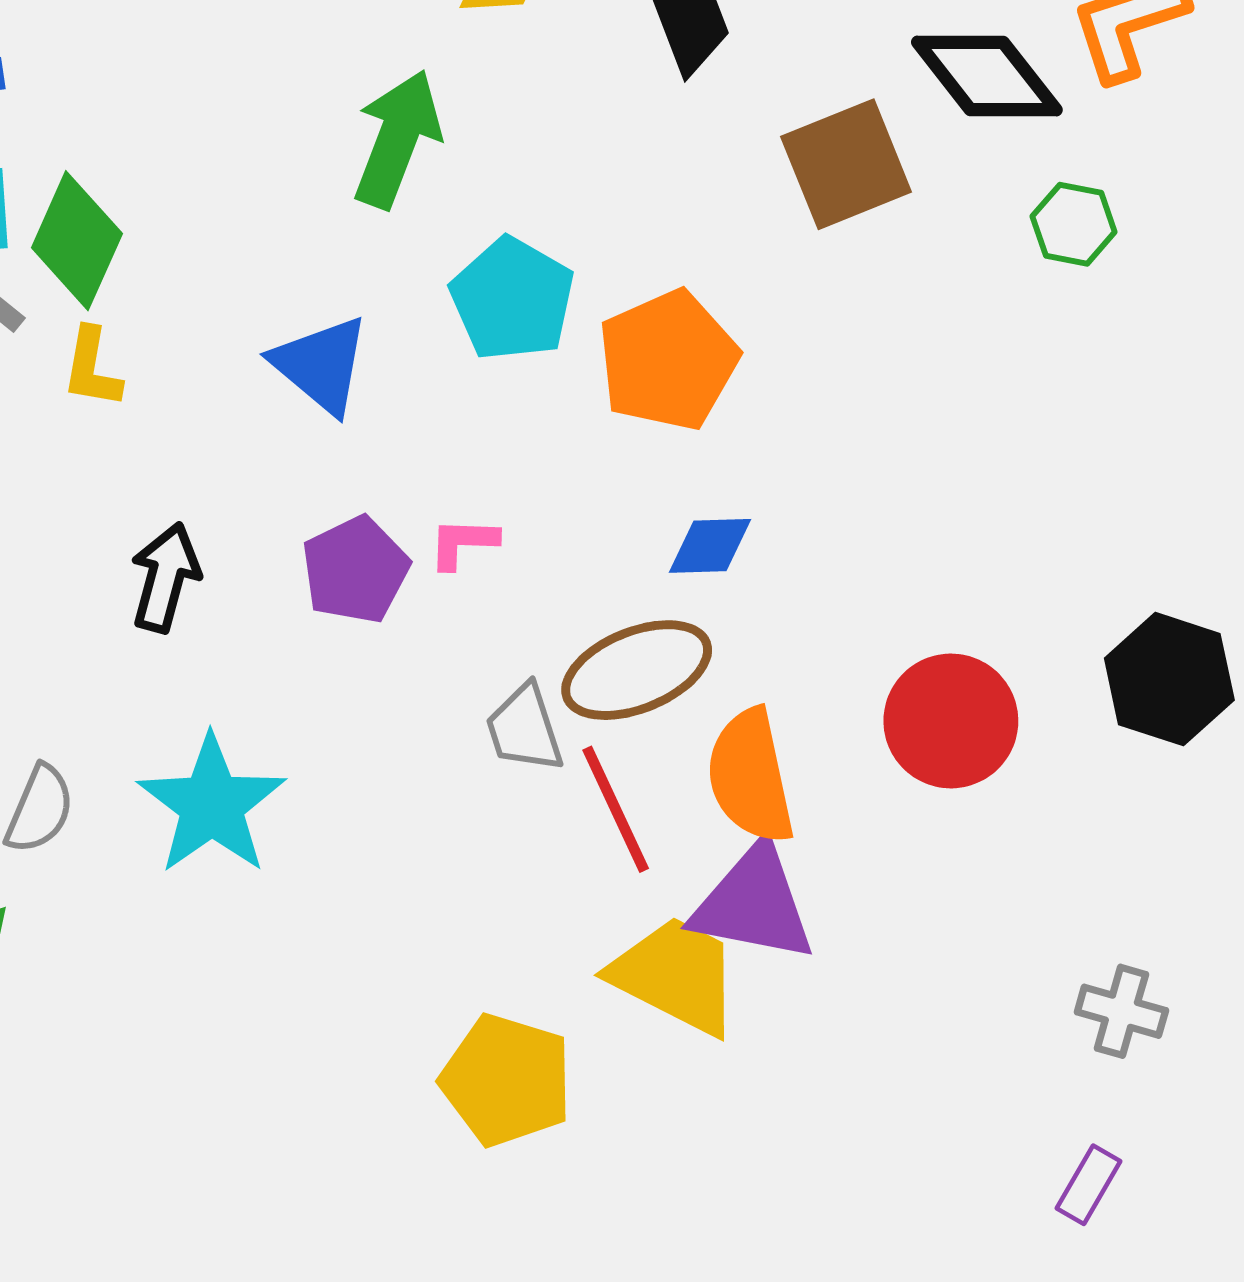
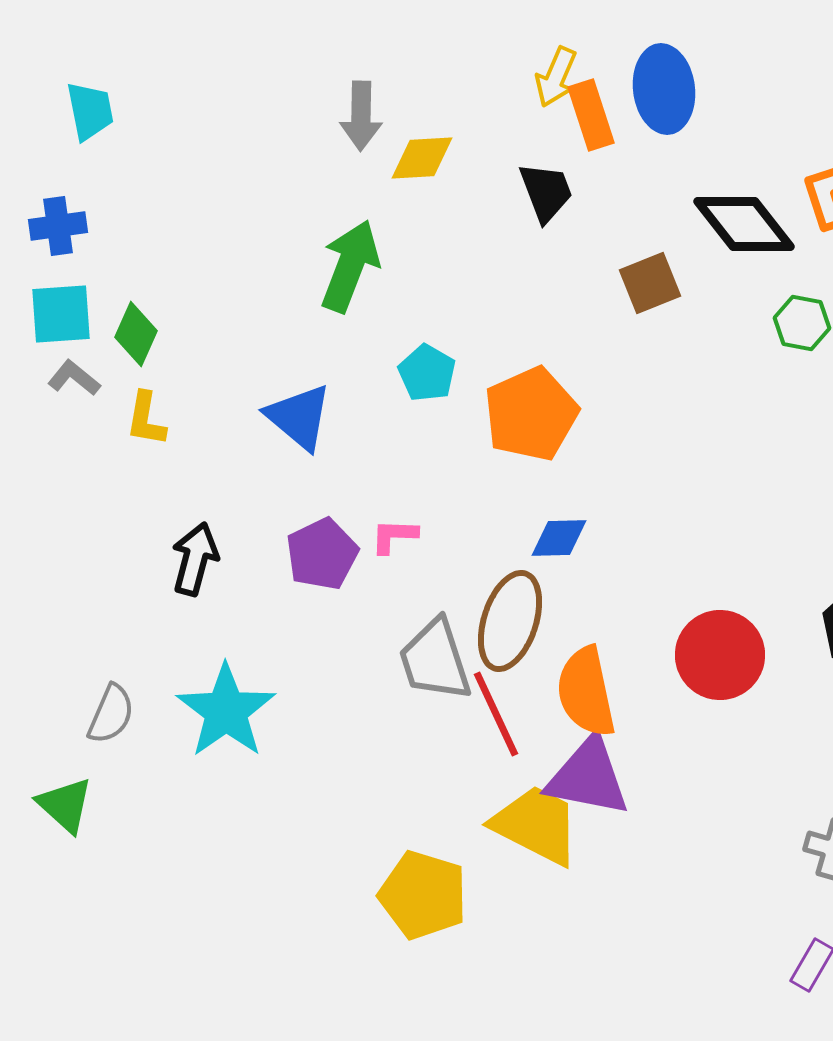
brown square: (846, 164) -> (650, 283), size x0.7
green diamond: (77, 241) -> (136, 334), size x0.7
cyan pentagon: (512, 299) -> (427, 373), size x0.7
brown ellipse: (637, 670) -> (510, 621), turned -50
gray trapezoid: (524, 728) -> (435, 660), size x1.4

